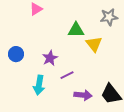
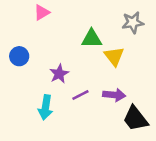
blue circle: (16, 54) -> (19, 56), moved
purple arrow: (83, 95) -> (114, 95), moved

